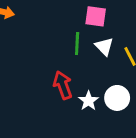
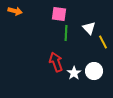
pink square: (96, 16) -> (59, 14), moved
white triangle: (104, 46) -> (89, 28), moved

